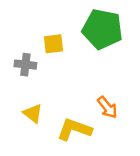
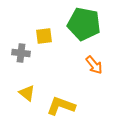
orange arrow: (107, 107) -> (94, 65), moved

